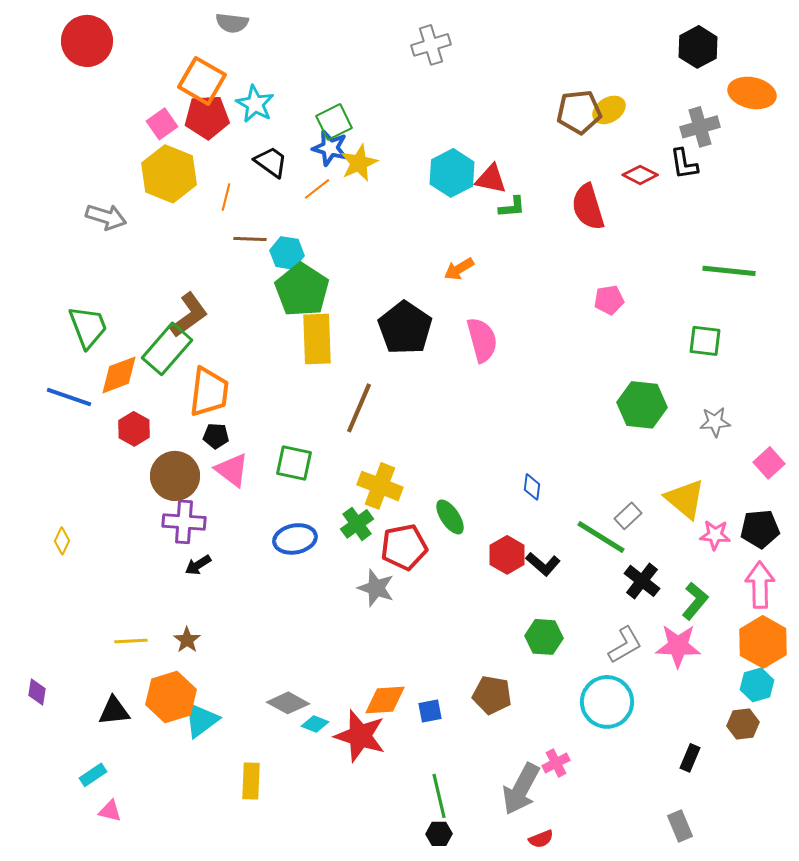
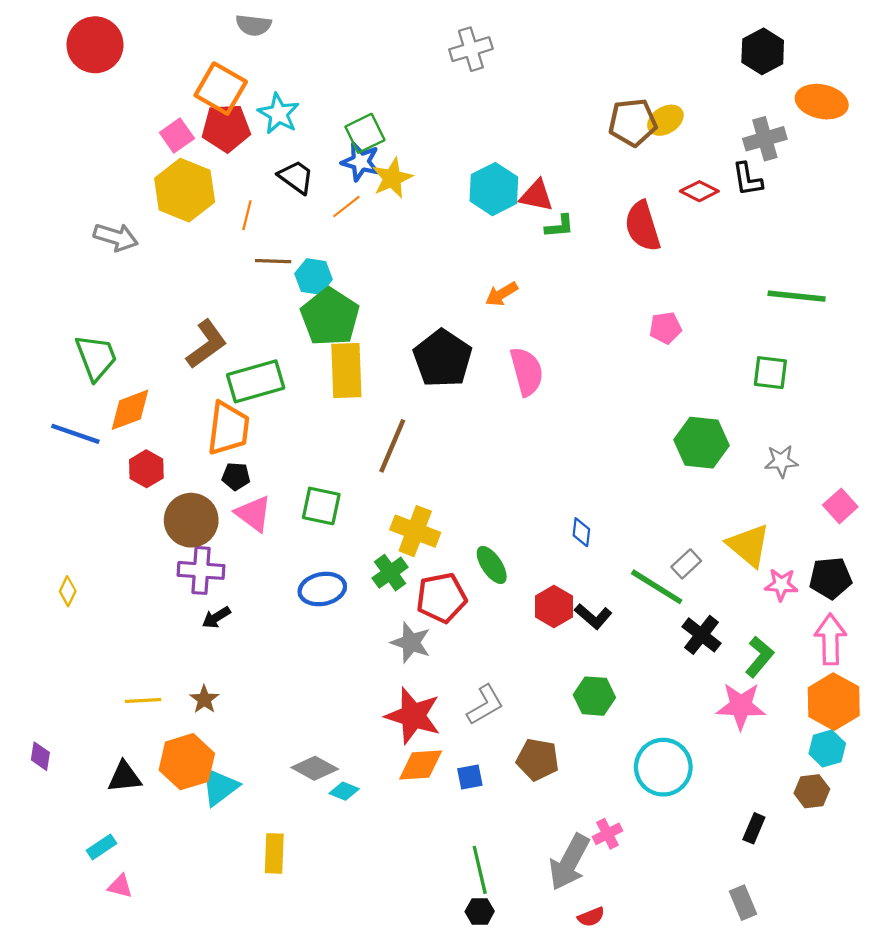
green rectangle: (167, 349) -> (256, 381), moved, turned 33
gray L-shape: (625, 645) -> (485, 705), moved
red star: (360, 736) -> (413, 716), moved

